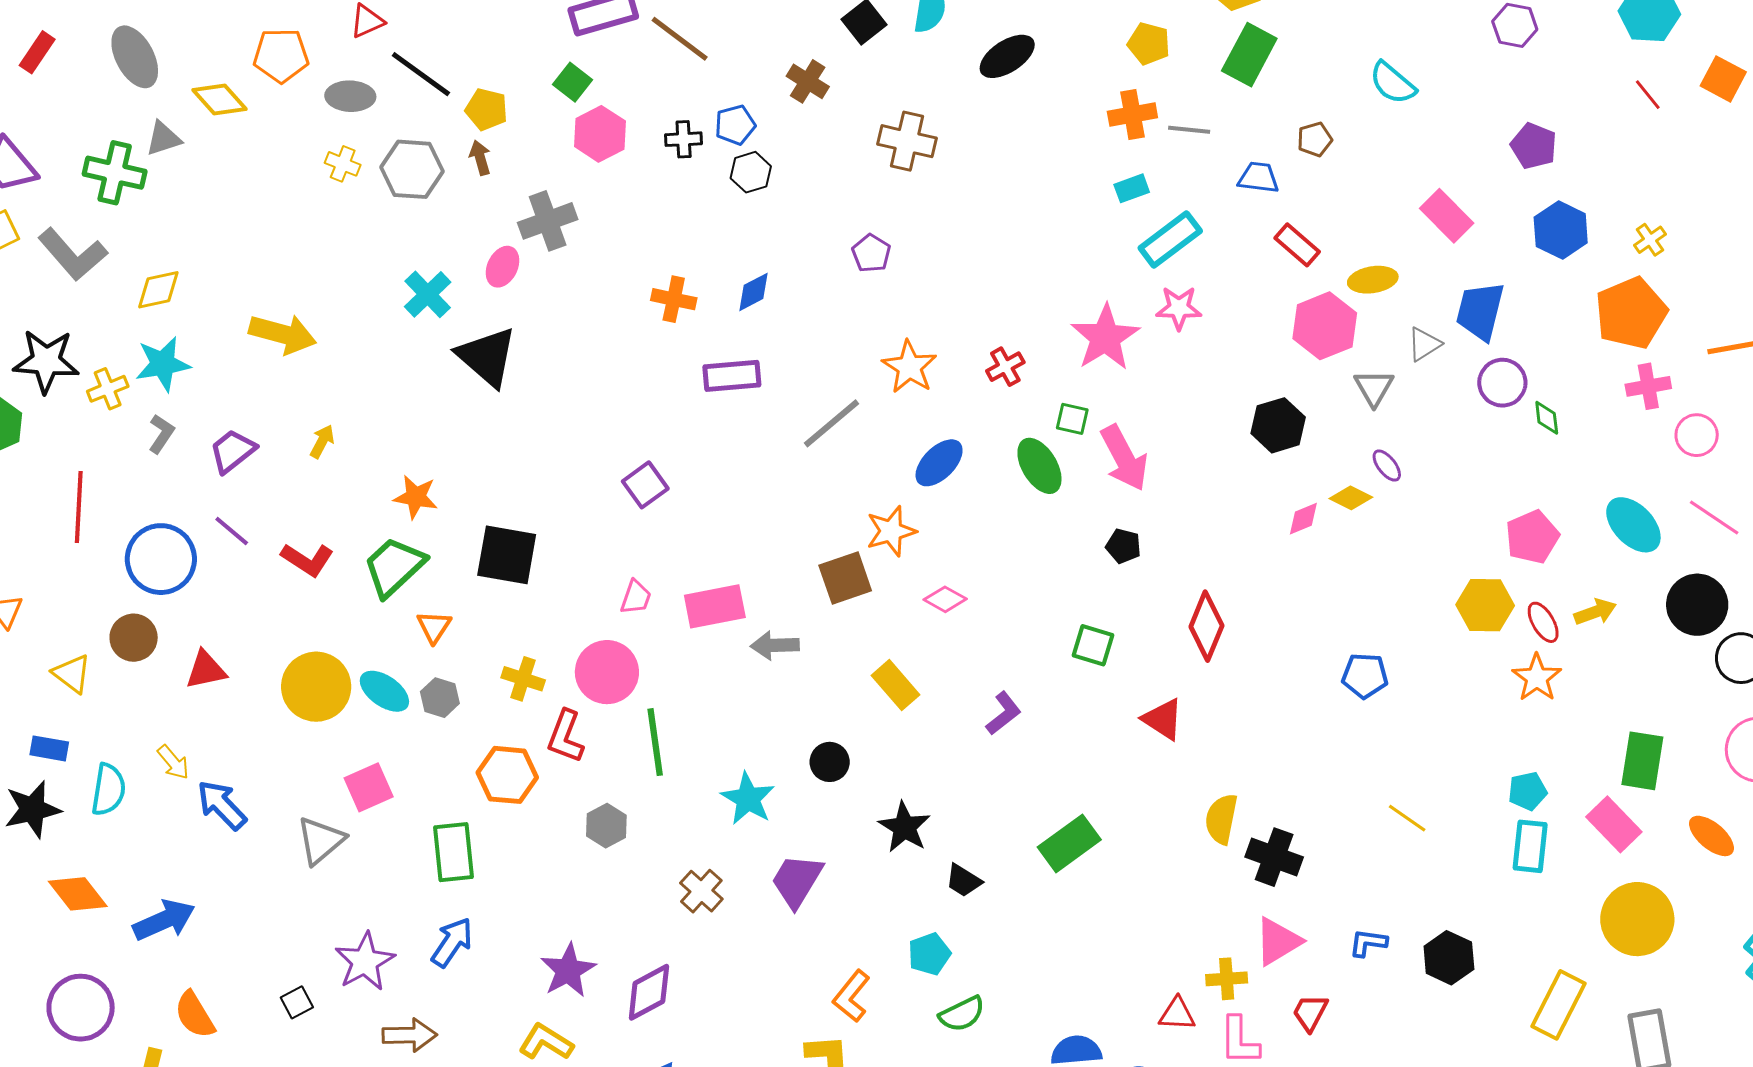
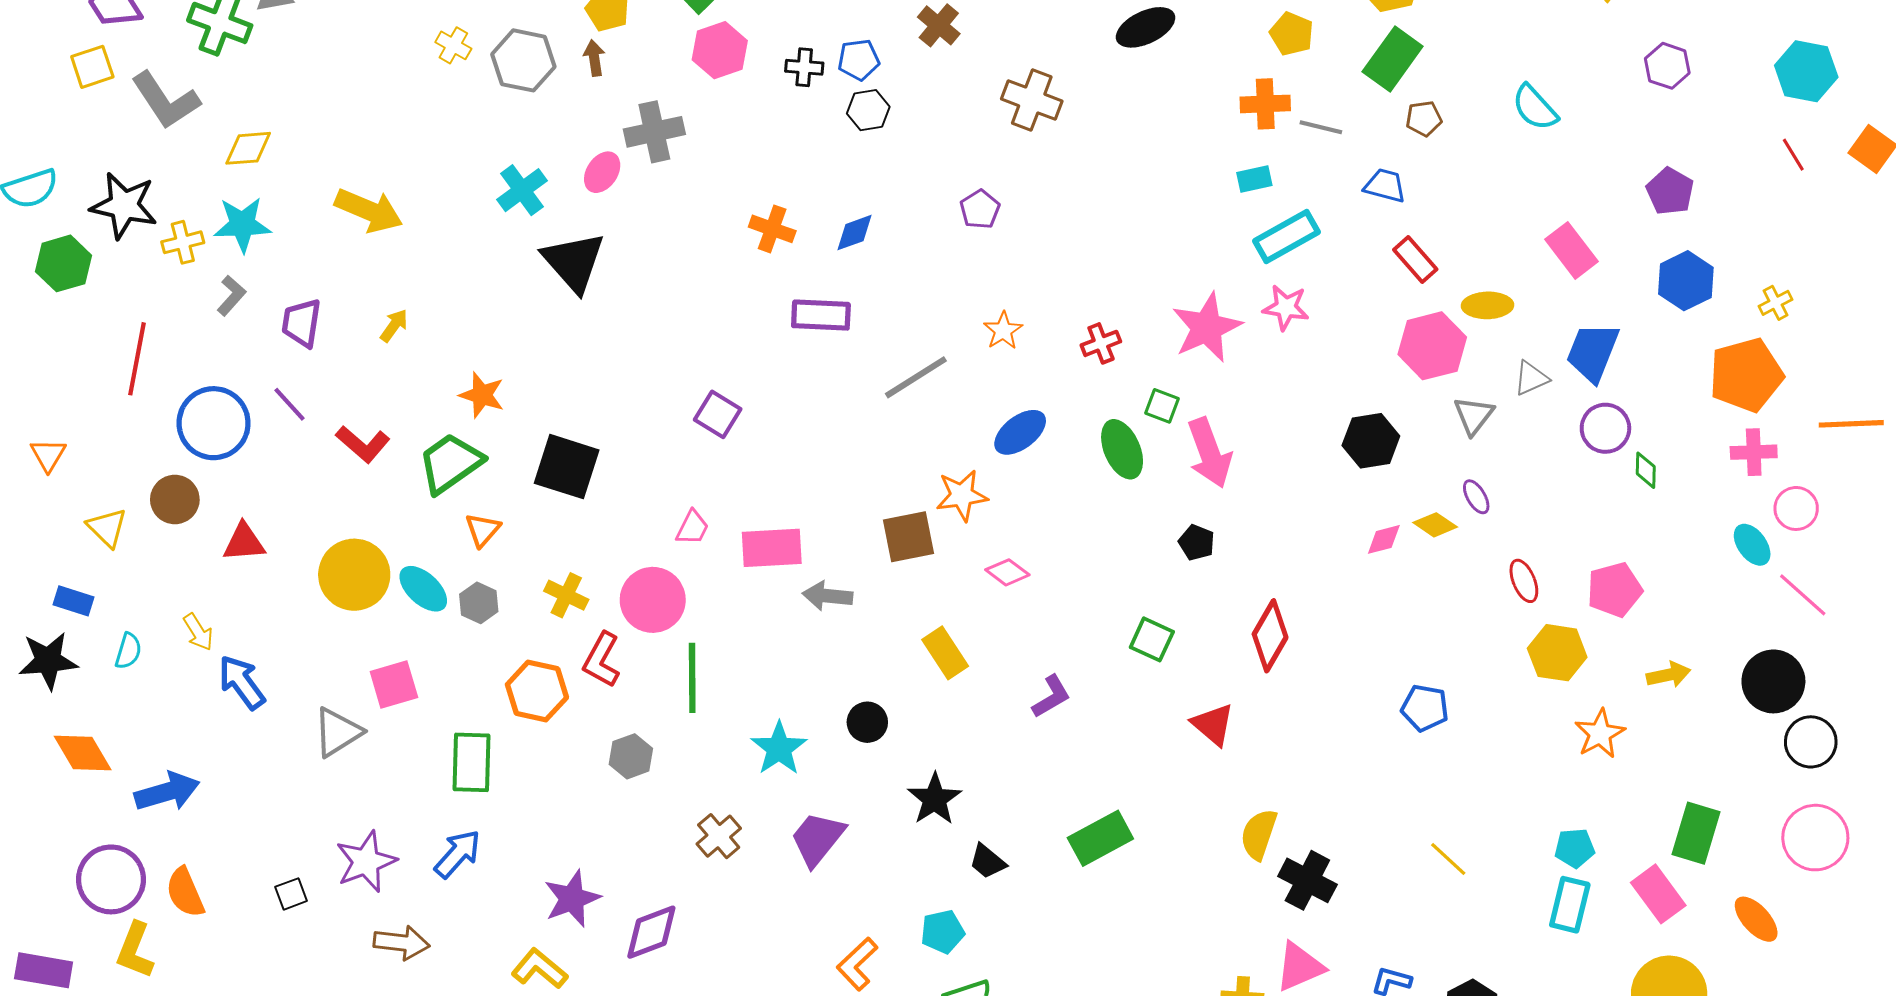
brown pentagon: (1315, 139) -> (1424, 119), moved
orange star: (909, 367) -> (1003, 331), size x0.7
purple trapezoid: (233, 451) -> (301, 323), turned -51
purple square: (645, 485) -> (718, 414), turned -30
cyan ellipse: (1633, 525) -> (1752, 545), moved, size x0.7
red ellipse: (1543, 622) -> (1524, 581), moved
cyan semicircle: (108, 790) -> (128, 651), size x0.7
purple circle: (81, 1008) -> (111, 879), moved

